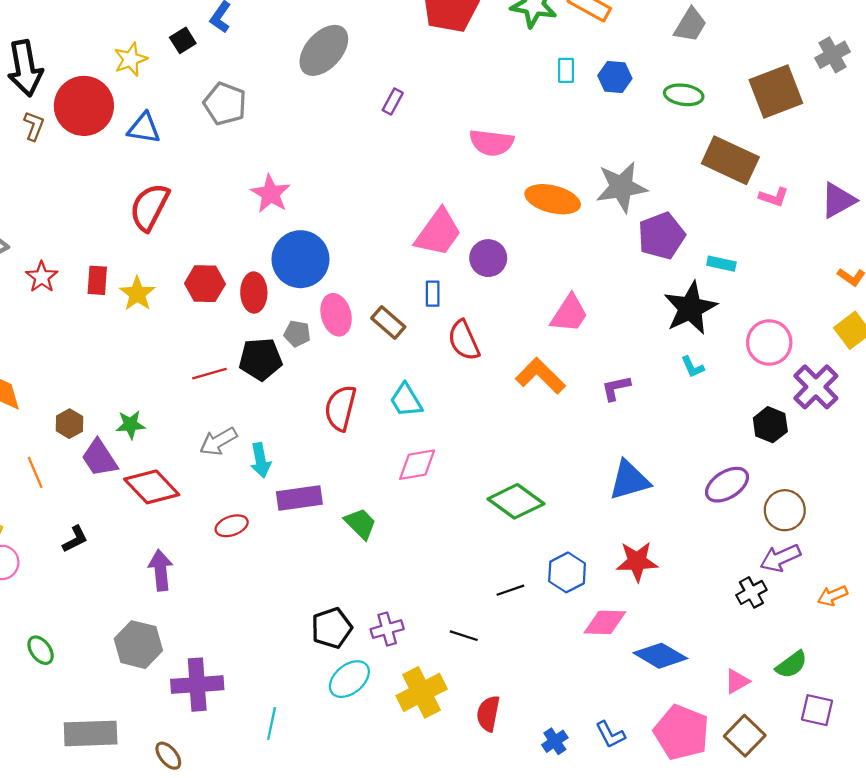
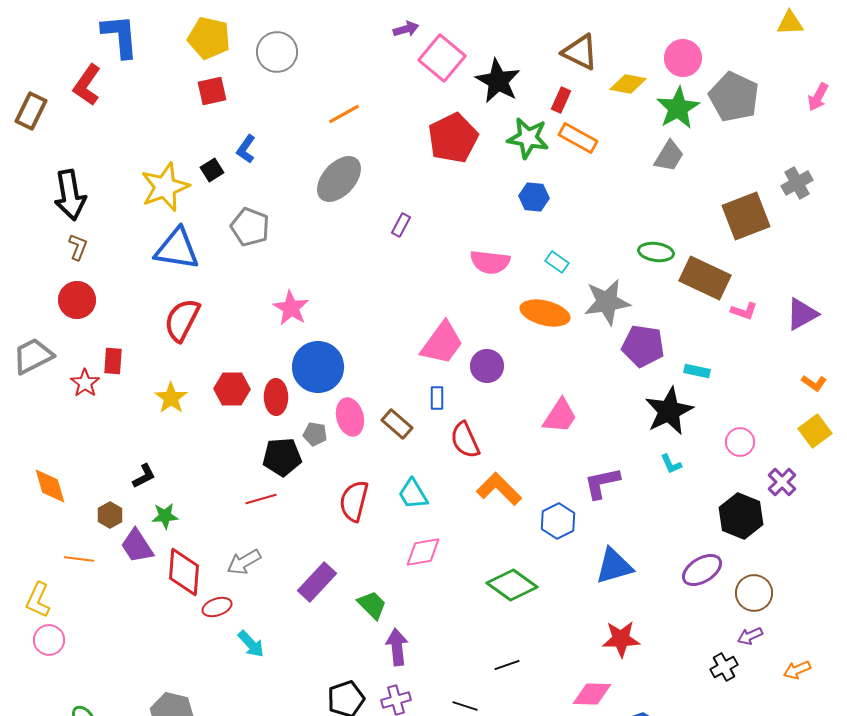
yellow star: (131, 59) -> (165, 187), size x1.6
cyan rectangle: (566, 70) -> (557, 262), moved, turned -55
blue hexagon: (615, 77) -> (534, 197), moved
green ellipse: (684, 95) -> (656, 252), moved
red circle: (84, 106) -> (77, 300), moved, size x0.7
blue triangle: (144, 128) -> (177, 249), size x1.5
purple pentagon: (661, 236) -> (643, 346), turned 30
red rectangle: (97, 280) -> (113, 361), moved
pink circle: (769, 343) -> (740, 442), size x0.7
red line: (209, 374) -> (261, 499), moved
orange L-shape: (540, 376) -> (499, 489), moved
purple cross: (816, 387) -> (782, 482), size x0.7
purple L-shape: (616, 388) -> (602, 483), size x1.4
black hexagon: (770, 425) -> (741, 516), size x1.4
gray arrow: (218, 441) -> (244, 562), moved
cyan arrow: (261, 460) -> (251, 644), moved, turned -32
orange line: (35, 472) -> (79, 559), turned -60
red diamond: (152, 487) -> (184, 572), turned 48
purple rectangle: (299, 498) -> (317, 582), turned -39
red ellipse: (232, 526) -> (217, 607), moved
black L-shape: (75, 539) -> (144, 476), moved
purple arrow: (780, 558) -> (750, 636), size x0.7
purple arrow: (161, 570) -> (397, 647), moved
blue hexagon: (567, 572) -> (558, 521), moved

